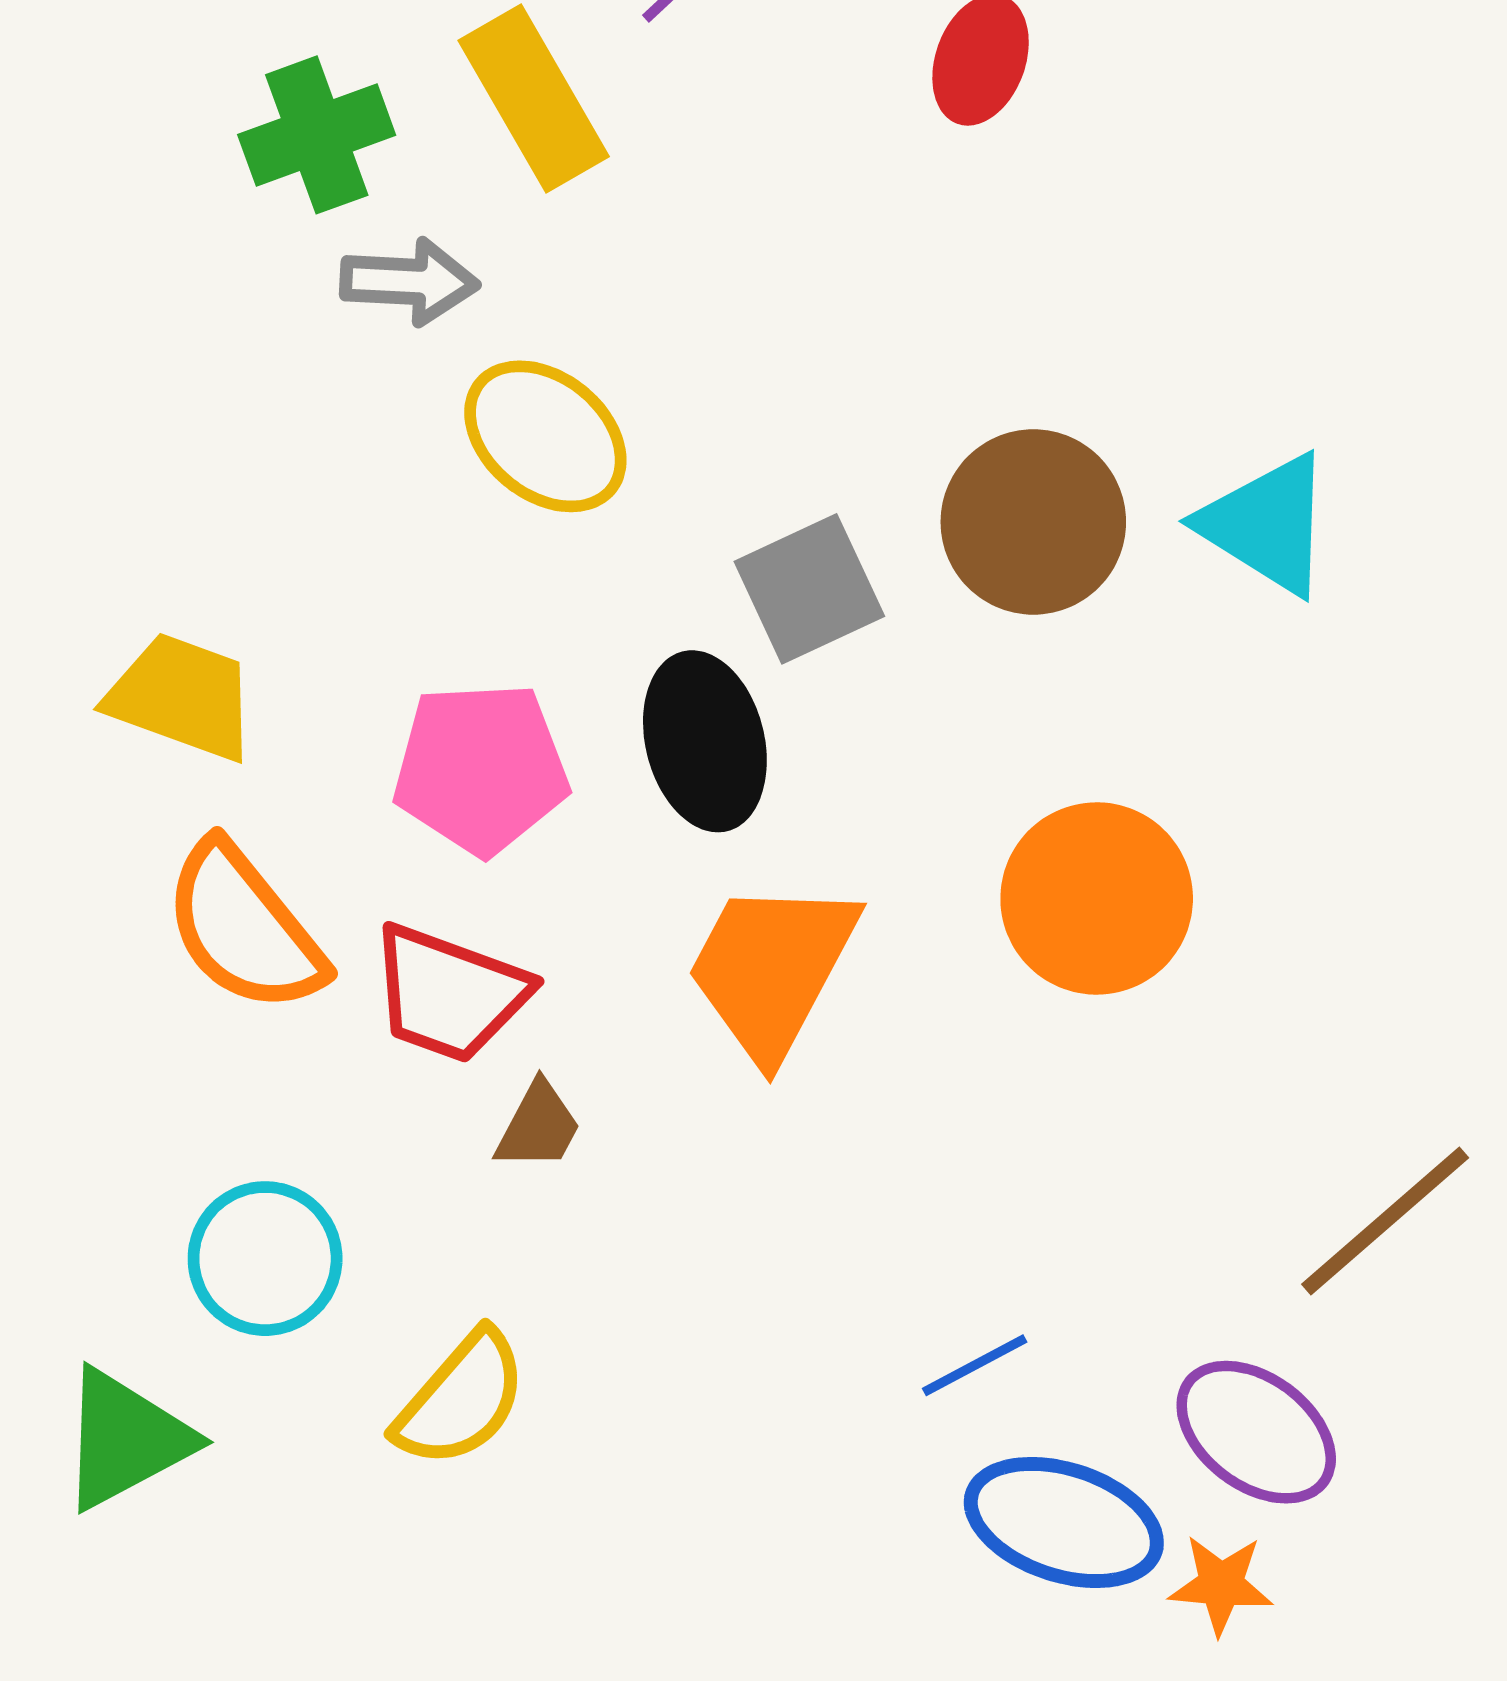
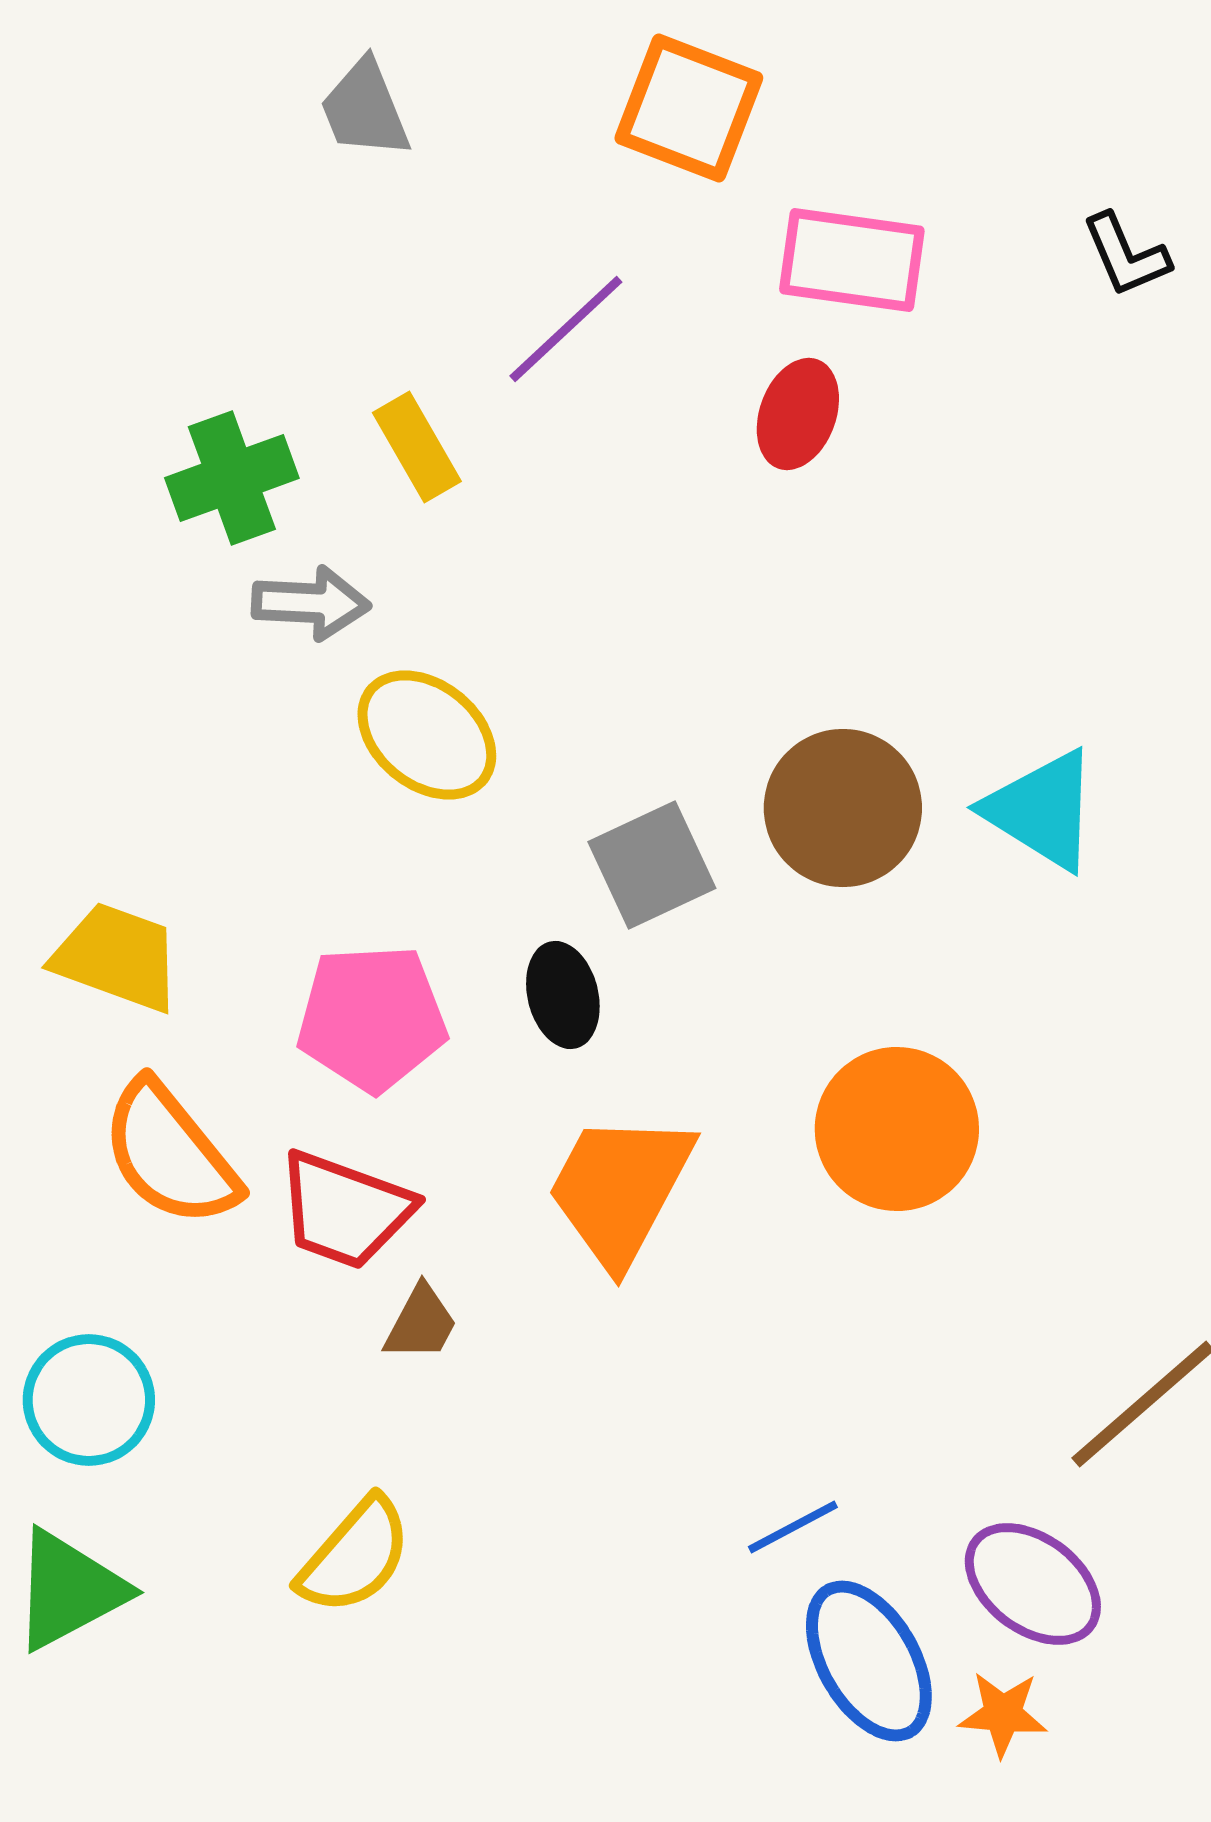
yellow rectangle: (534, 99) -> (417, 447), size x0.7
black ellipse: (705, 741) -> (563, 995), size x0.7
cyan circle: (265, 1259) -> (89, 1400), moved
blue ellipse: (1064, 1522) -> (869, 1661), turned 42

